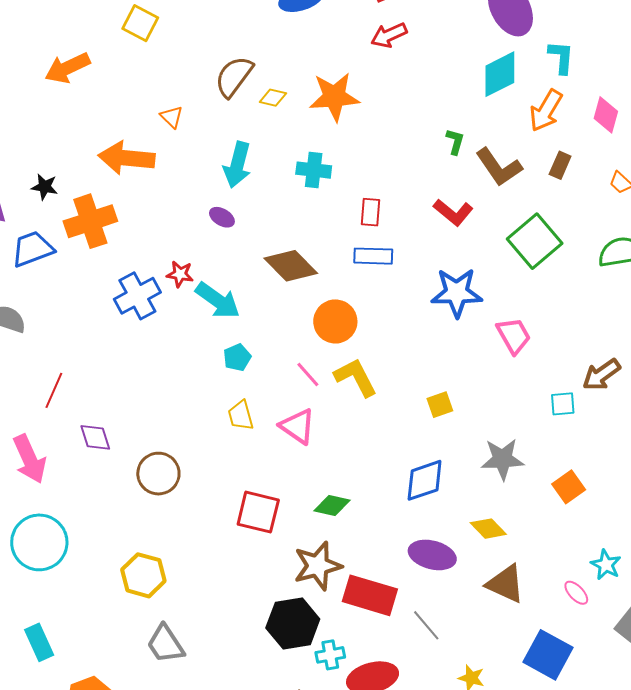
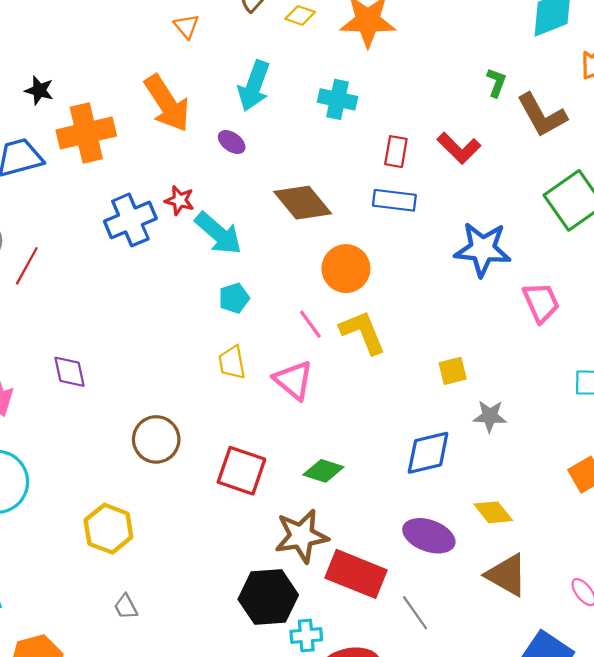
orange arrow: (127, 158) -> (167, 103), moved, turned -134
red L-shape: (453, 212) -> (459, 148), moved
red line: (54, 390) -> (27, 266), moved
gray star: (502, 459) -> (490, 416), moved, size x0.7
brown circle: (158, 474) -> (156, 439), moved
gray trapezoid: (165, 644) -> (126, 607), size x0.6

